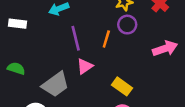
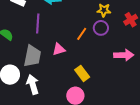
purple line: (76, 38) -> (38, 23), moved
gray trapezoid: (55, 84) -> (32, 56), turned -60

